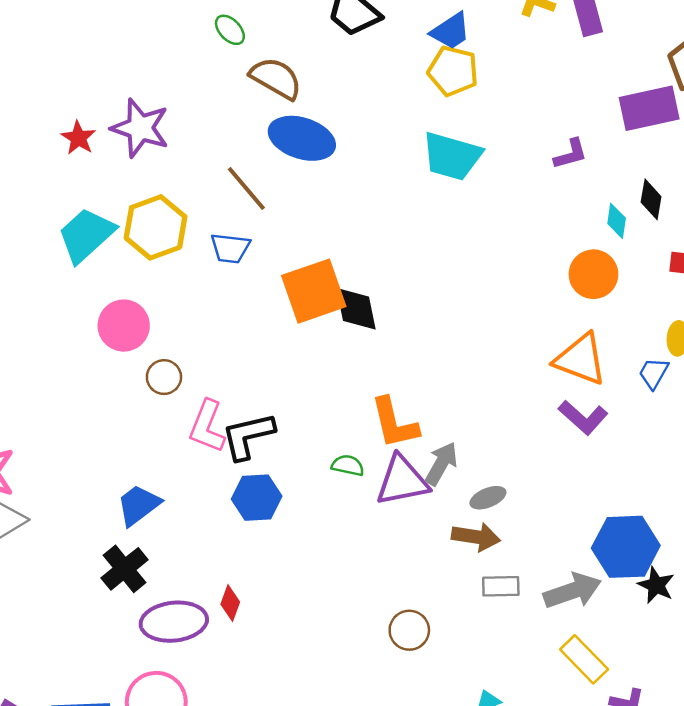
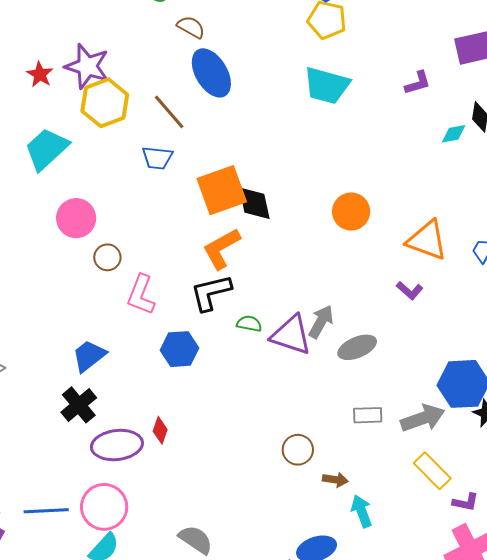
brown semicircle: (276, 78) -> (191, 27), size x0.7
blue ellipse: (302, 138) -> (211, 73), turned 42
cyan diamond: (617, 221) -> (454, 134), turned 72
yellow hexagon: (156, 227) -> (105, 103), moved
orange circle: (593, 274) -> (351, 212), moved
purple L-shape: (583, 417) -> (410, 290), moved, size x0.7
orange L-shape: (394, 423) -> (221, 249), moved, turned 75
black L-shape: (248, 436) -> (211, 293), moved
purple triangle: (402, 481) -> (291, 335), turned 30
gray ellipse: (488, 498) -> (357, 347), size x1.4
brown arrow: (476, 537) -> (335, 480), moved, size x0.7

